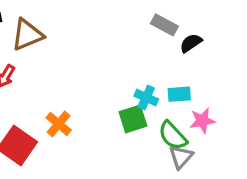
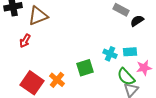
green square: (133, 119) -> (85, 68), moved
orange cross: (59, 124) -> (57, 80), moved

